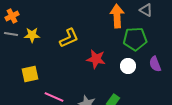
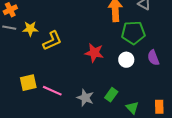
yellow L-shape: (69, 38) -> (52, 41), moved
yellow square: (30, 74) -> (28, 83), moved

